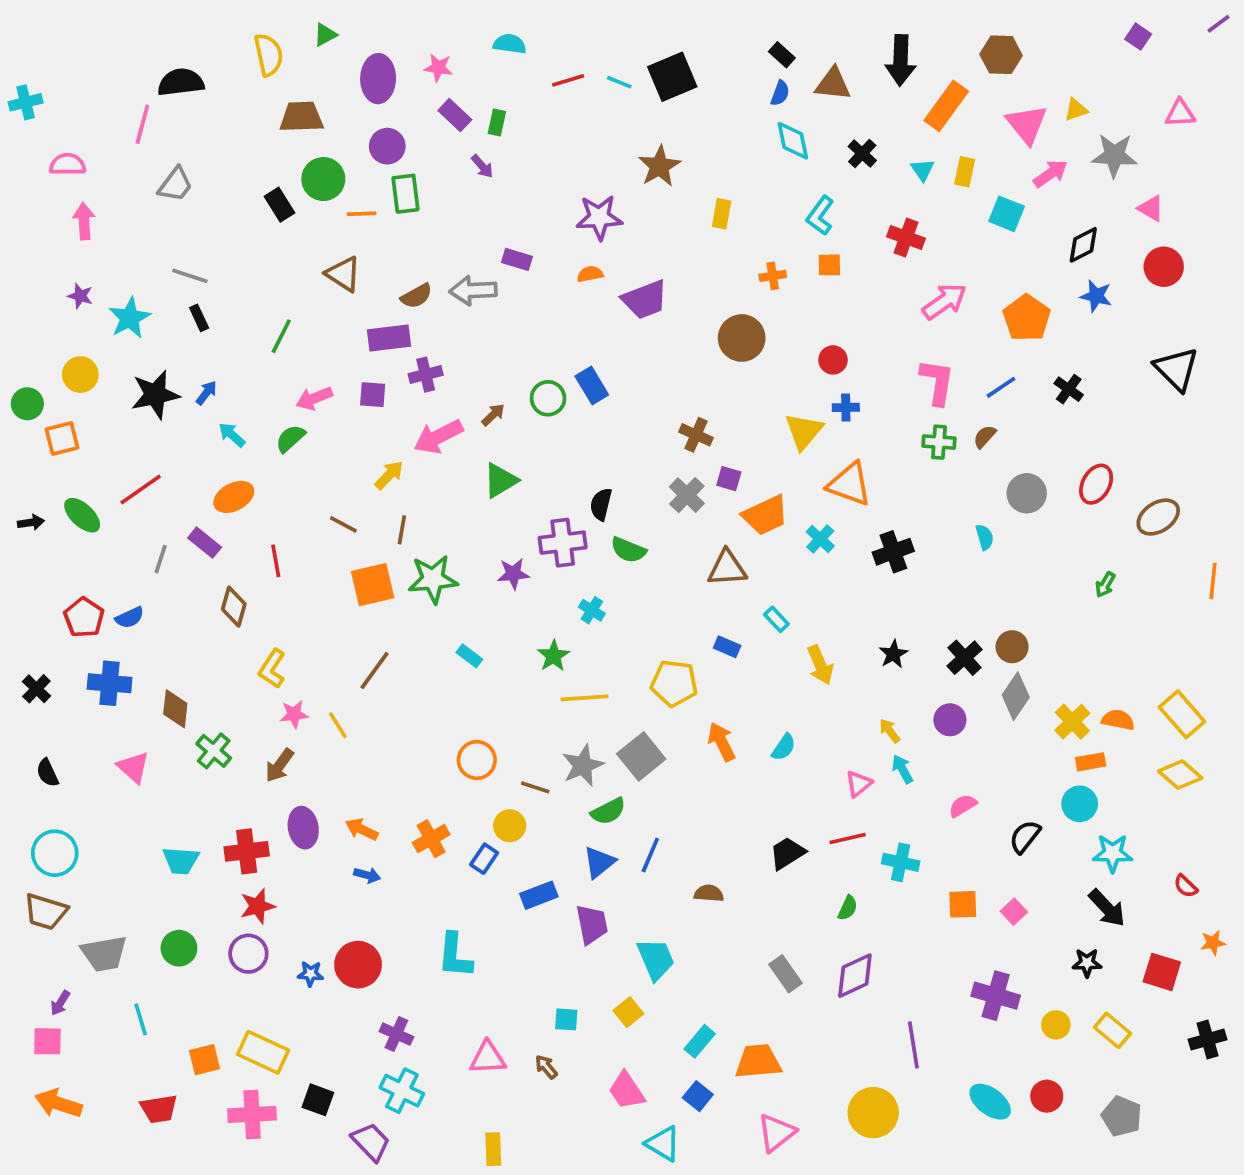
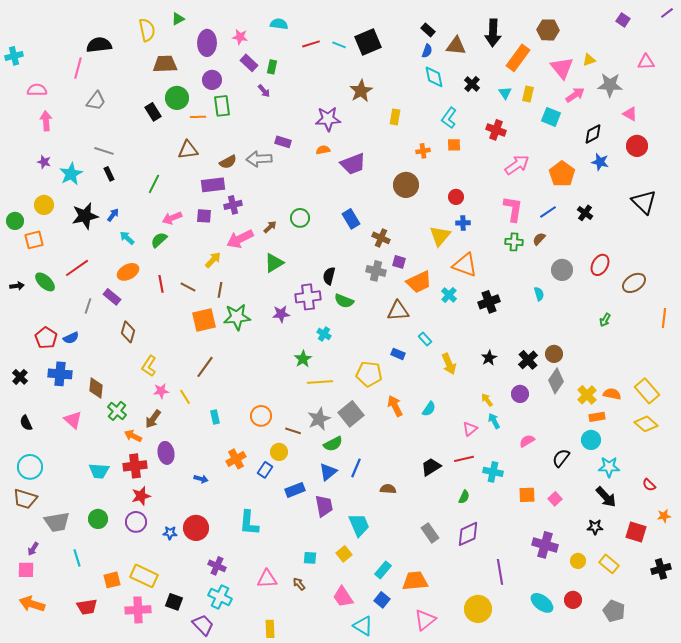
brown triangle: (343, 274) -> (188, 150), turned -40
blue rectangle: (592, 385) -> (351, 219), moved
gray cross: (687, 495) -> (376, 271), turned -30
red line: (276, 561) -> (161, 284), moved
cyan rectangle: (469, 656) -> (215, 417), moved, turned 40
orange arrow: (362, 829) -> (133, 436), moved

